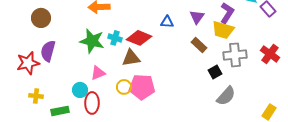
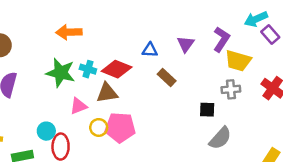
yellow trapezoid: (223, 30) -> (238, 61), moved
brown rectangle: (199, 45) -> (167, 77), moved
gray cross: (235, 55) -> (231, 89), size x0.7
black square: (215, 72) -> (207, 110), turned 32
pink triangle: (98, 73) -> (78, 106), moved

